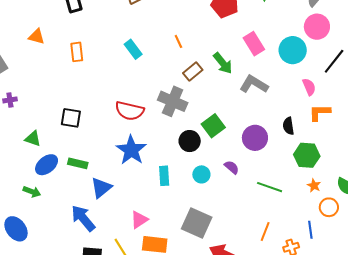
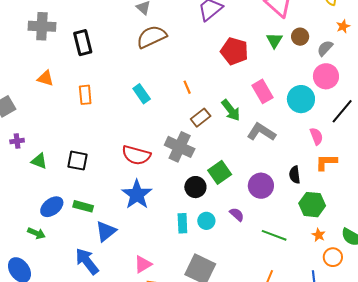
green triangle: (33, 139) -> (39, 161), moved
cyan rectangle: (164, 176) -> (182, 223), moved

